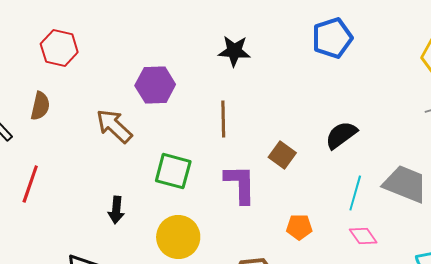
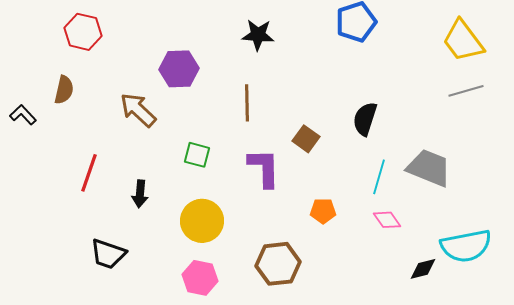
black semicircle: (341, 135) -> (365, 119), turned -36
green square: (173, 171) -> (197, 155), size x0.7
red line: (30, 184) -> (89, 173), moved

